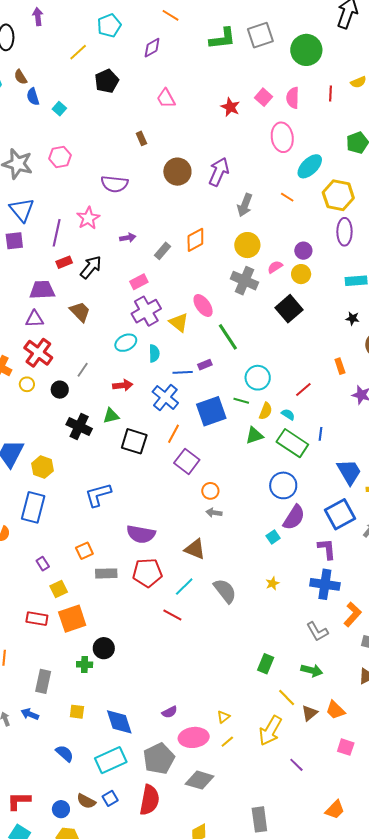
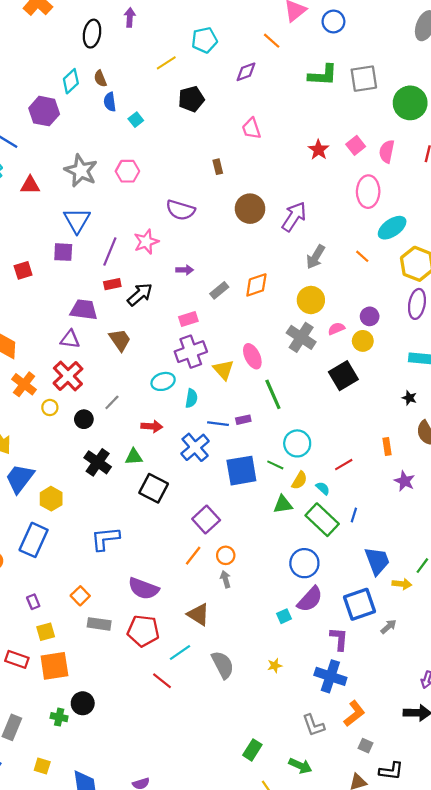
orange line: (174, 434) -> (193, 556), moved
gray arrow: (214, 513) -> (225, 579), turned 56
orange square: (84, 551) -> (80, 596), turned -30

